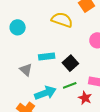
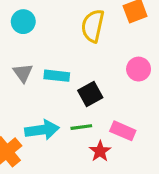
yellow semicircle: (62, 20) -> (93, 26), turned -110
gray triangle: (26, 70) -> (23, 73), moved

